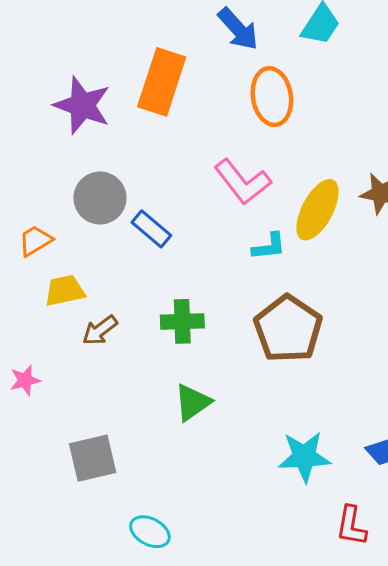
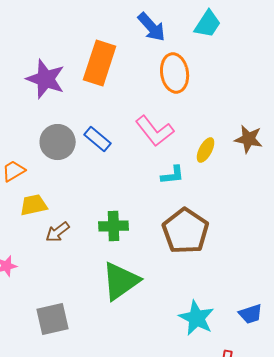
yellow ellipse: (318, 210) -> (206, 150), size x0.6
blue rectangle: (151, 229) -> (98, 139), moved
green triangle: (193, 402) -> (121, 281), size x1.5
cyan star: (304, 457) -> (197, 318), turned 30

